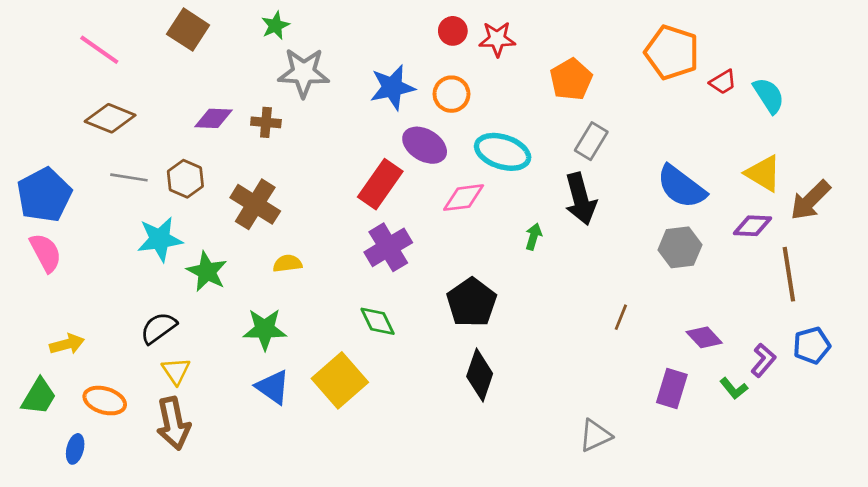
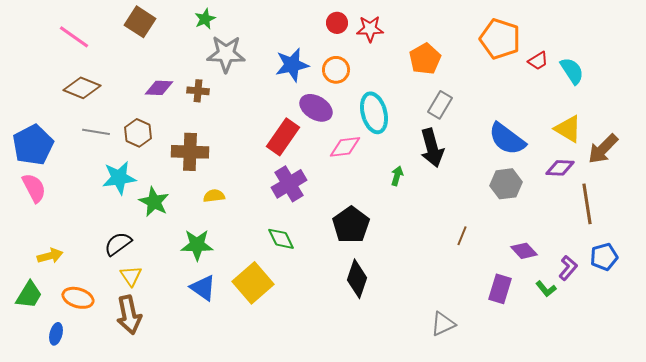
cyan ellipse: (503, 152) -> (374, 113), turned 57
brown cross: (255, 204) -> (190, 152), turned -30

